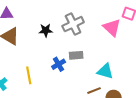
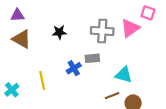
gray cross: (73, 24) -> (102, 31), moved, turned 30
pink triangle: (112, 28) -> (130, 28), turned 42

